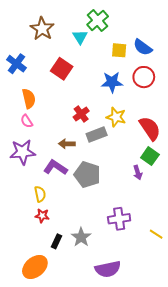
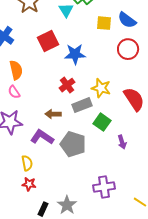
red square: (62, 69) -> (48, 41), turned 30
blue star: (112, 82) -> (75, 54), moved
green square: (150, 156) -> (102, 122), moved

